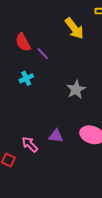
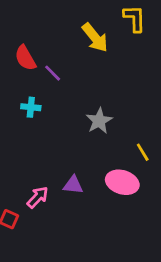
cyan cross: (26, 78) -> (31, 107), turned 32
pink arrow: (30, 144) -> (38, 197), turned 90

